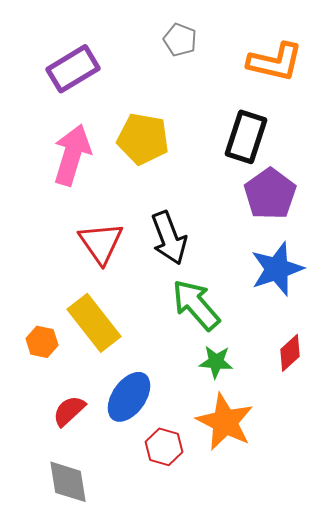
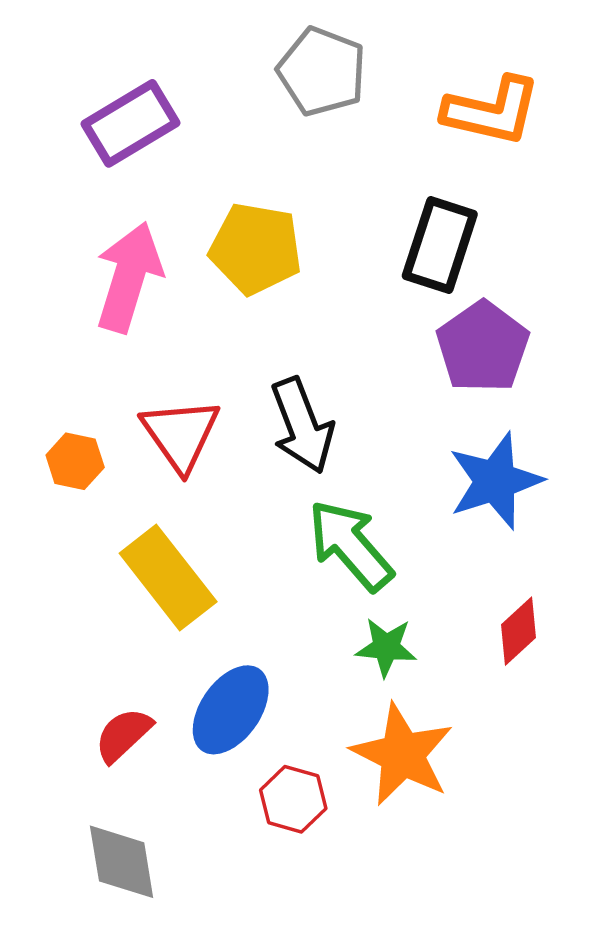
gray pentagon: (180, 40) -> (322, 72), size x1.5
orange hexagon: (42, 342) -> (75, 461), moved

